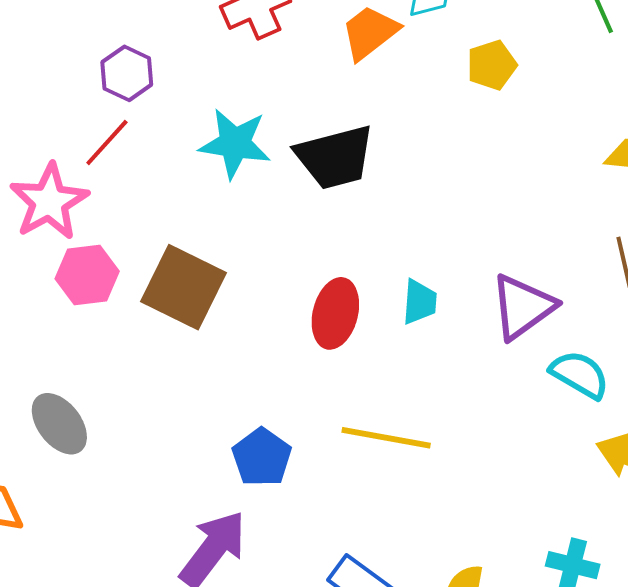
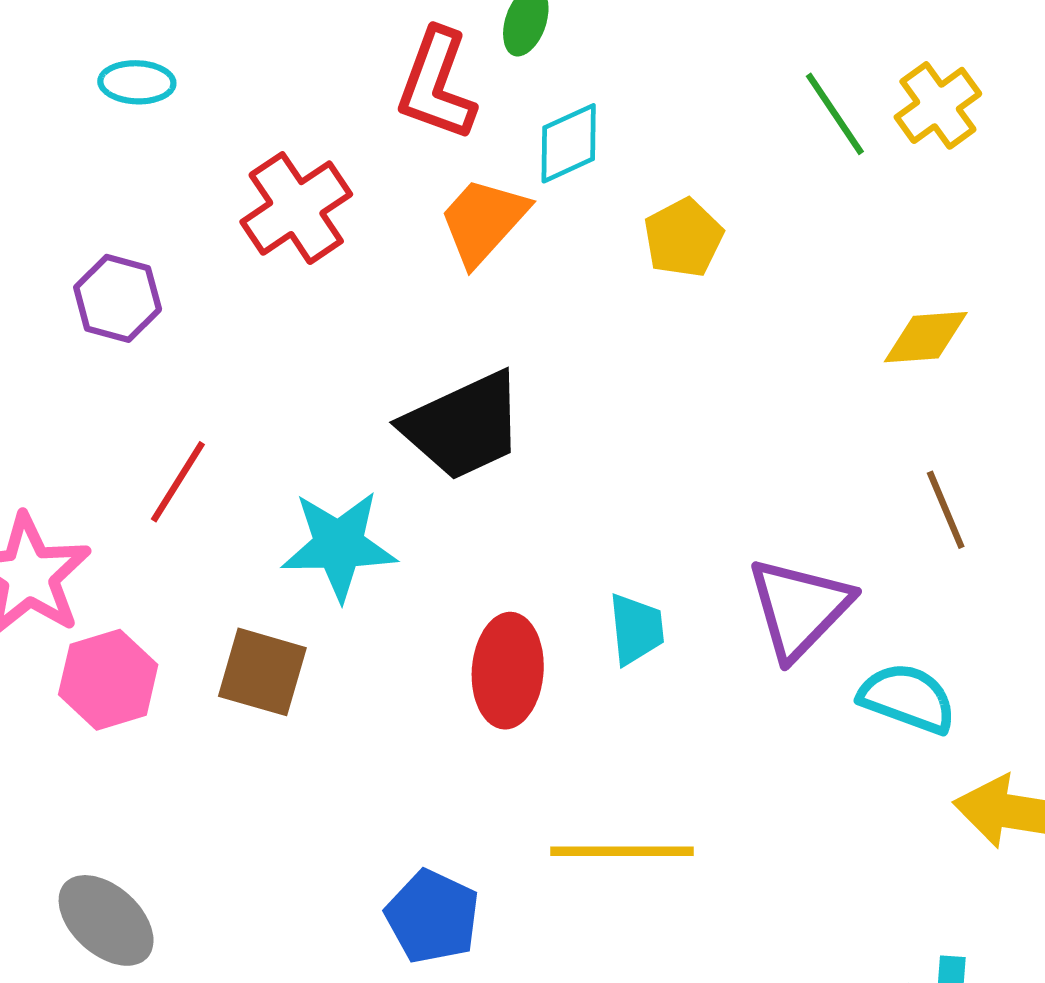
purple hexagon: (127, 73) -> (118, 298), moved
red line: (107, 142) -> (178, 482), moved
cyan star: (235, 143) -> (339, 545), moved
brown square: (183, 287) -> (262, 672), size x0.7

